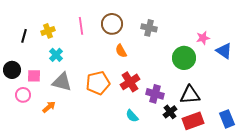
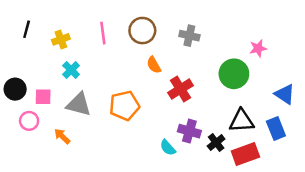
black line: (24, 36) -> (27, 29), moved
blue triangle: (224, 51) -> (285, 94), moved
red cross: (130, 82) -> (180, 89), moved
purple cross: (155, 94) -> (189, 131), moved
orange arrow: (49, 107) -> (62, 136), turned -96
blue rectangle: (227, 119) -> (276, 129), moved

